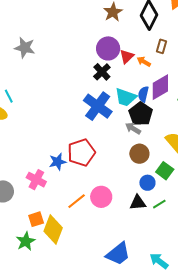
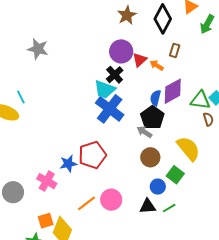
cyan trapezoid: (126, 97) -> (105, 89), moved

